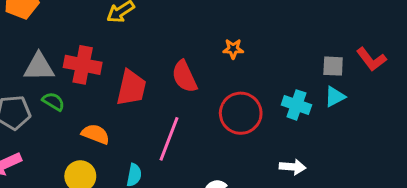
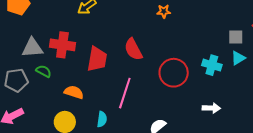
orange star: (233, 49) -> (164, 11), moved

